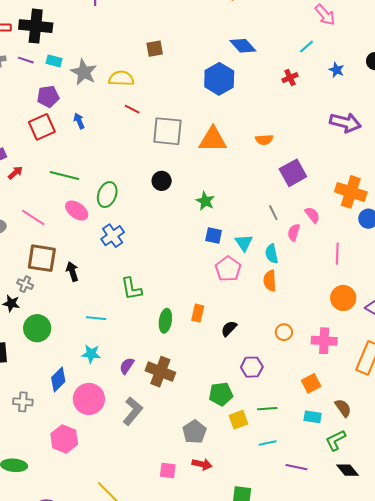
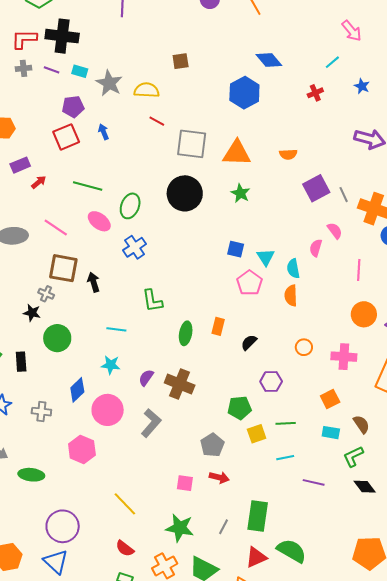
black circle: (162, 181) -> (185, 193), size x1.8
green star: (205, 201) -> (240, 193), moved
gray line: (273, 213) -> (344, 195), moved

